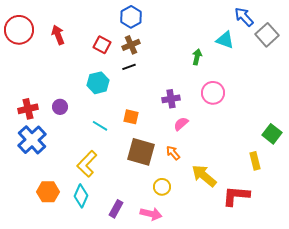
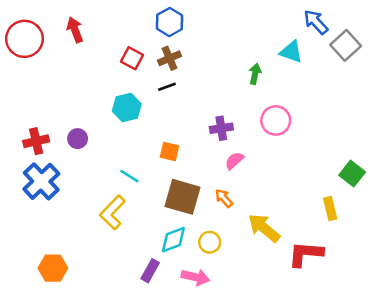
red arrow: (58, 35) -> (75, 30), moved
cyan line: (100, 126) -> (129, 176), moved
orange hexagon: (48, 192) -> (53, 268), moved
cyan diamond: (81, 196) -> (173, 240), moved, turned 45

